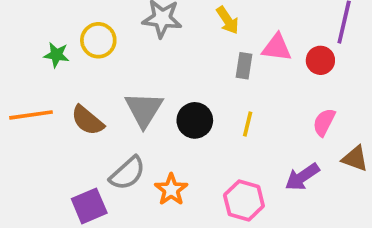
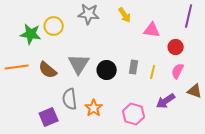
green star: (56, 55) -> (31, 34), size x1.5
red circle: (320, 60) -> (176, 47), moved
gray rectangle: (244, 66) -> (134, 67), moved
yellow line: (248, 124) -> (153, 72), moved
gray semicircle: (127, 173) -> (70, 99), turned 125

